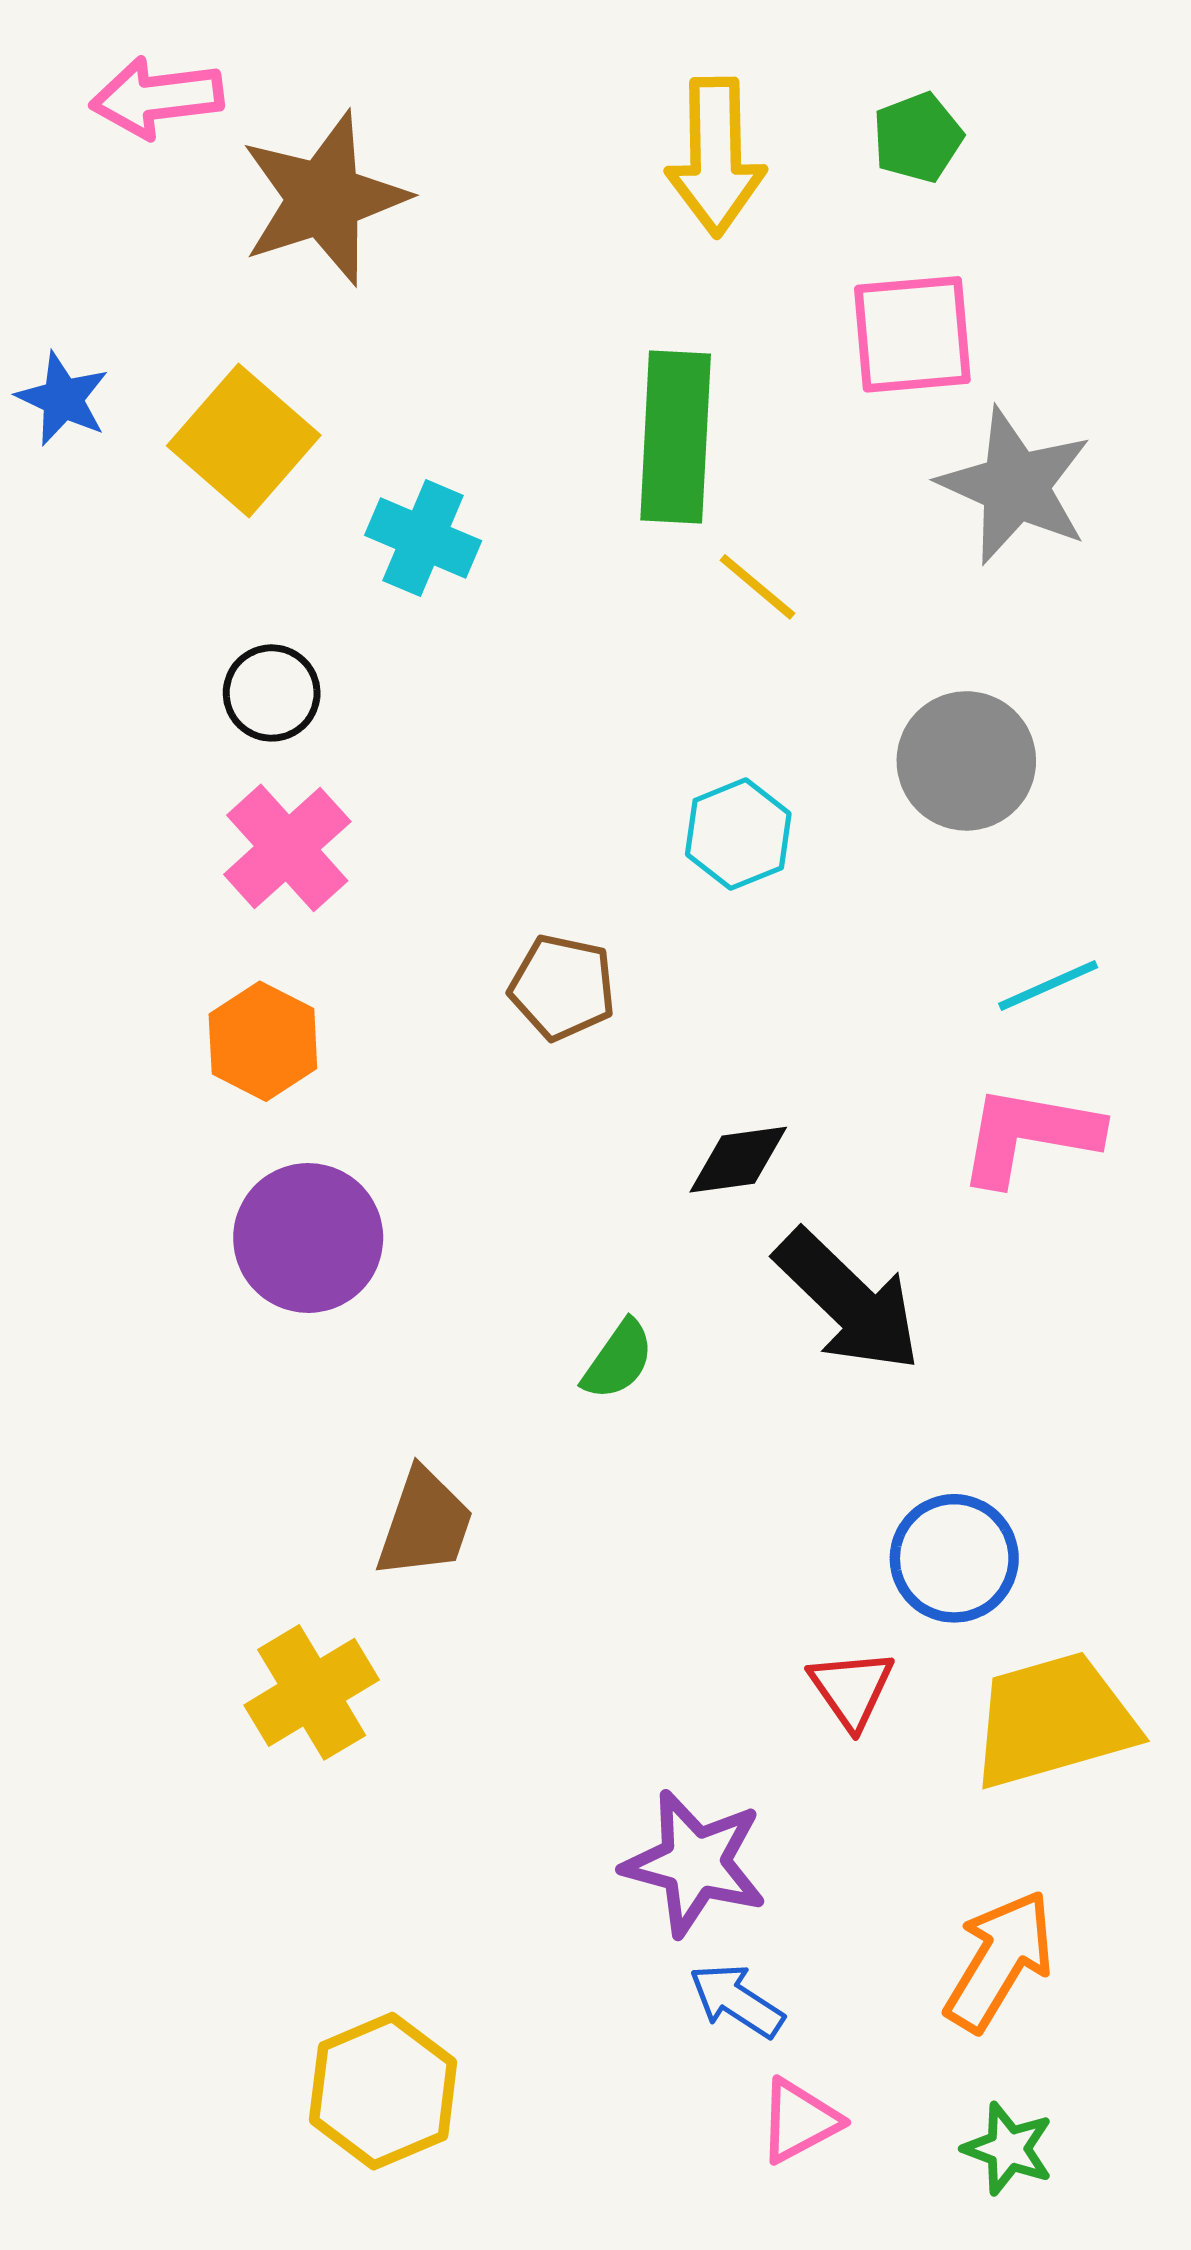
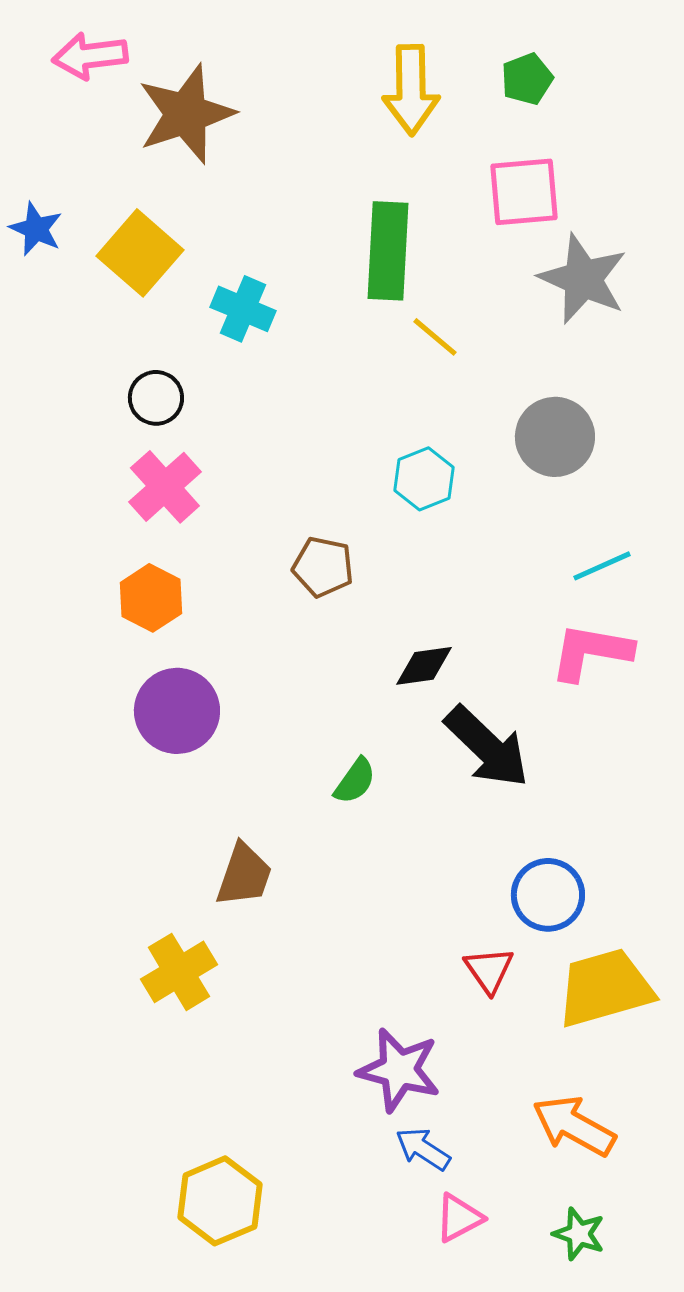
orange arrow: (999, 1961) -> (574, 1126), turned -92

